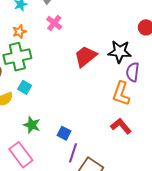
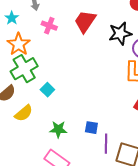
orange star: (19, 32) -> (19, 44), size x1.6
red trapezoid: (85, 56) -> (85, 21), moved
cyan square: (25, 87) -> (47, 90), moved, turned 32

